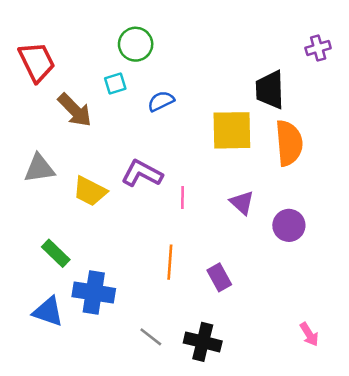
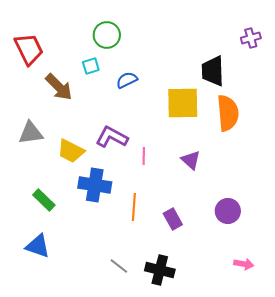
purple circle: (289, 225) -> (228, 211), moved
blue cross: (94, 293) -> (95, 185), moved
pink arrow: (309, 334) -> (244, 264), turned -48

